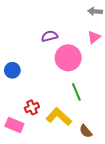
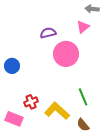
pink triangle: (94, 37) -> (83, 27), moved
green line: (76, 92) -> (83, 97), moved

